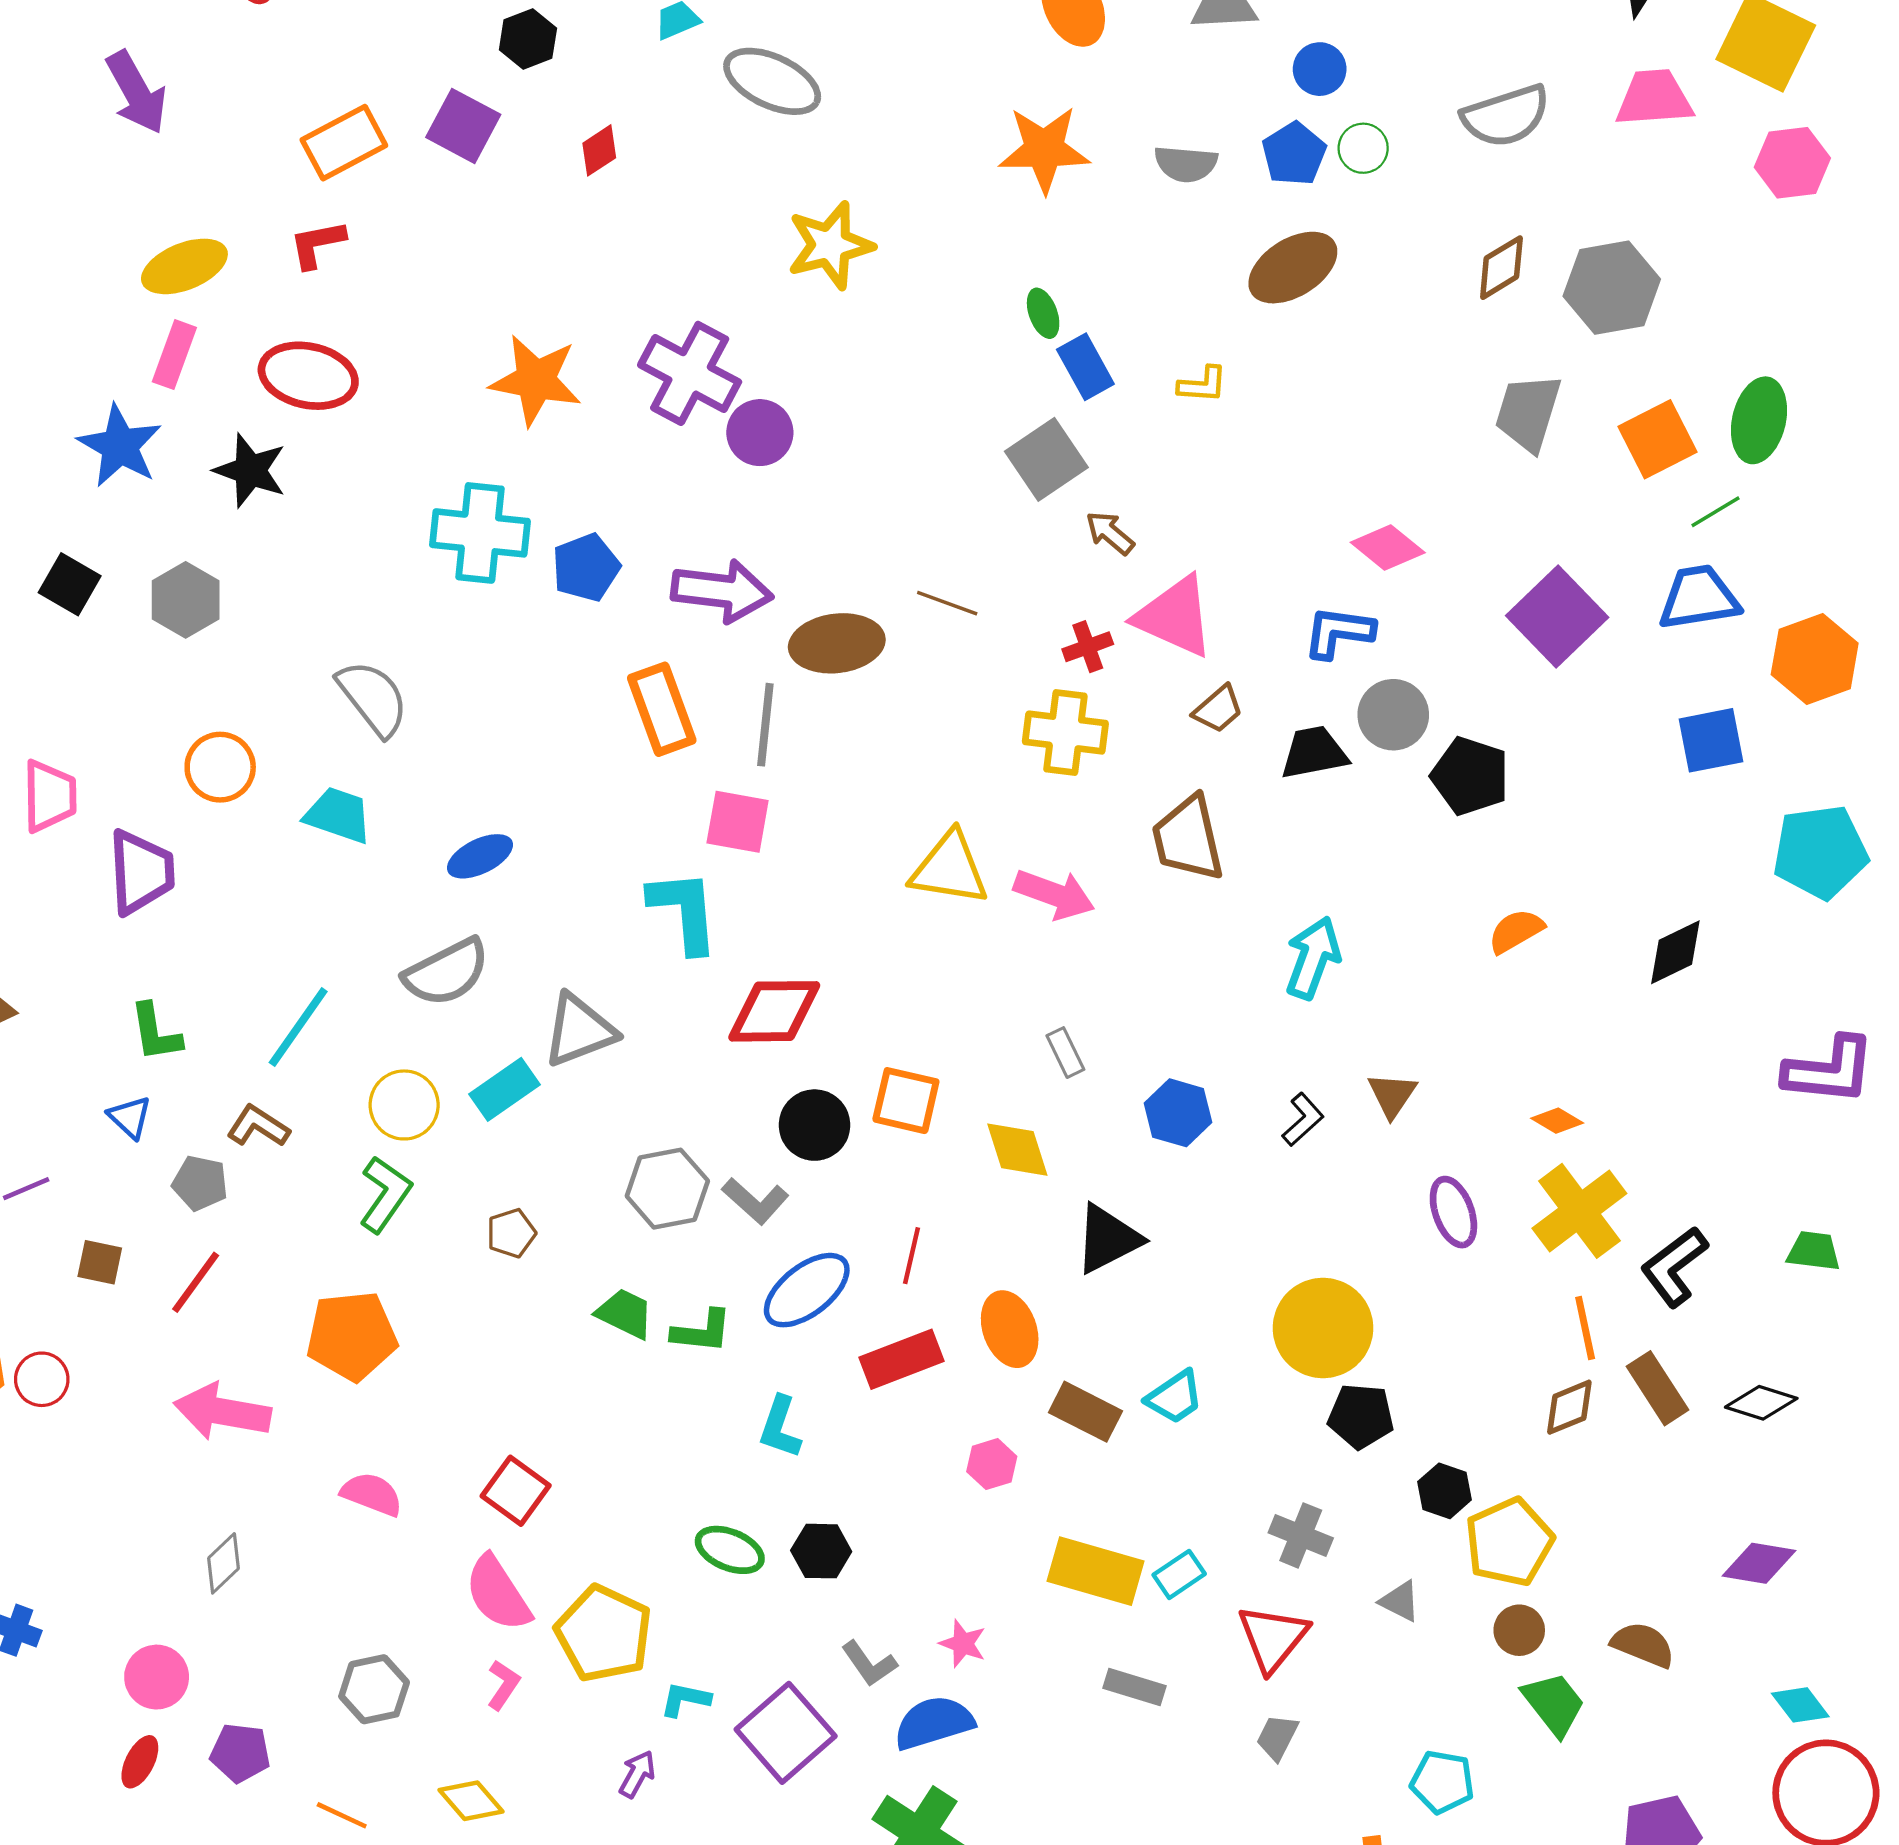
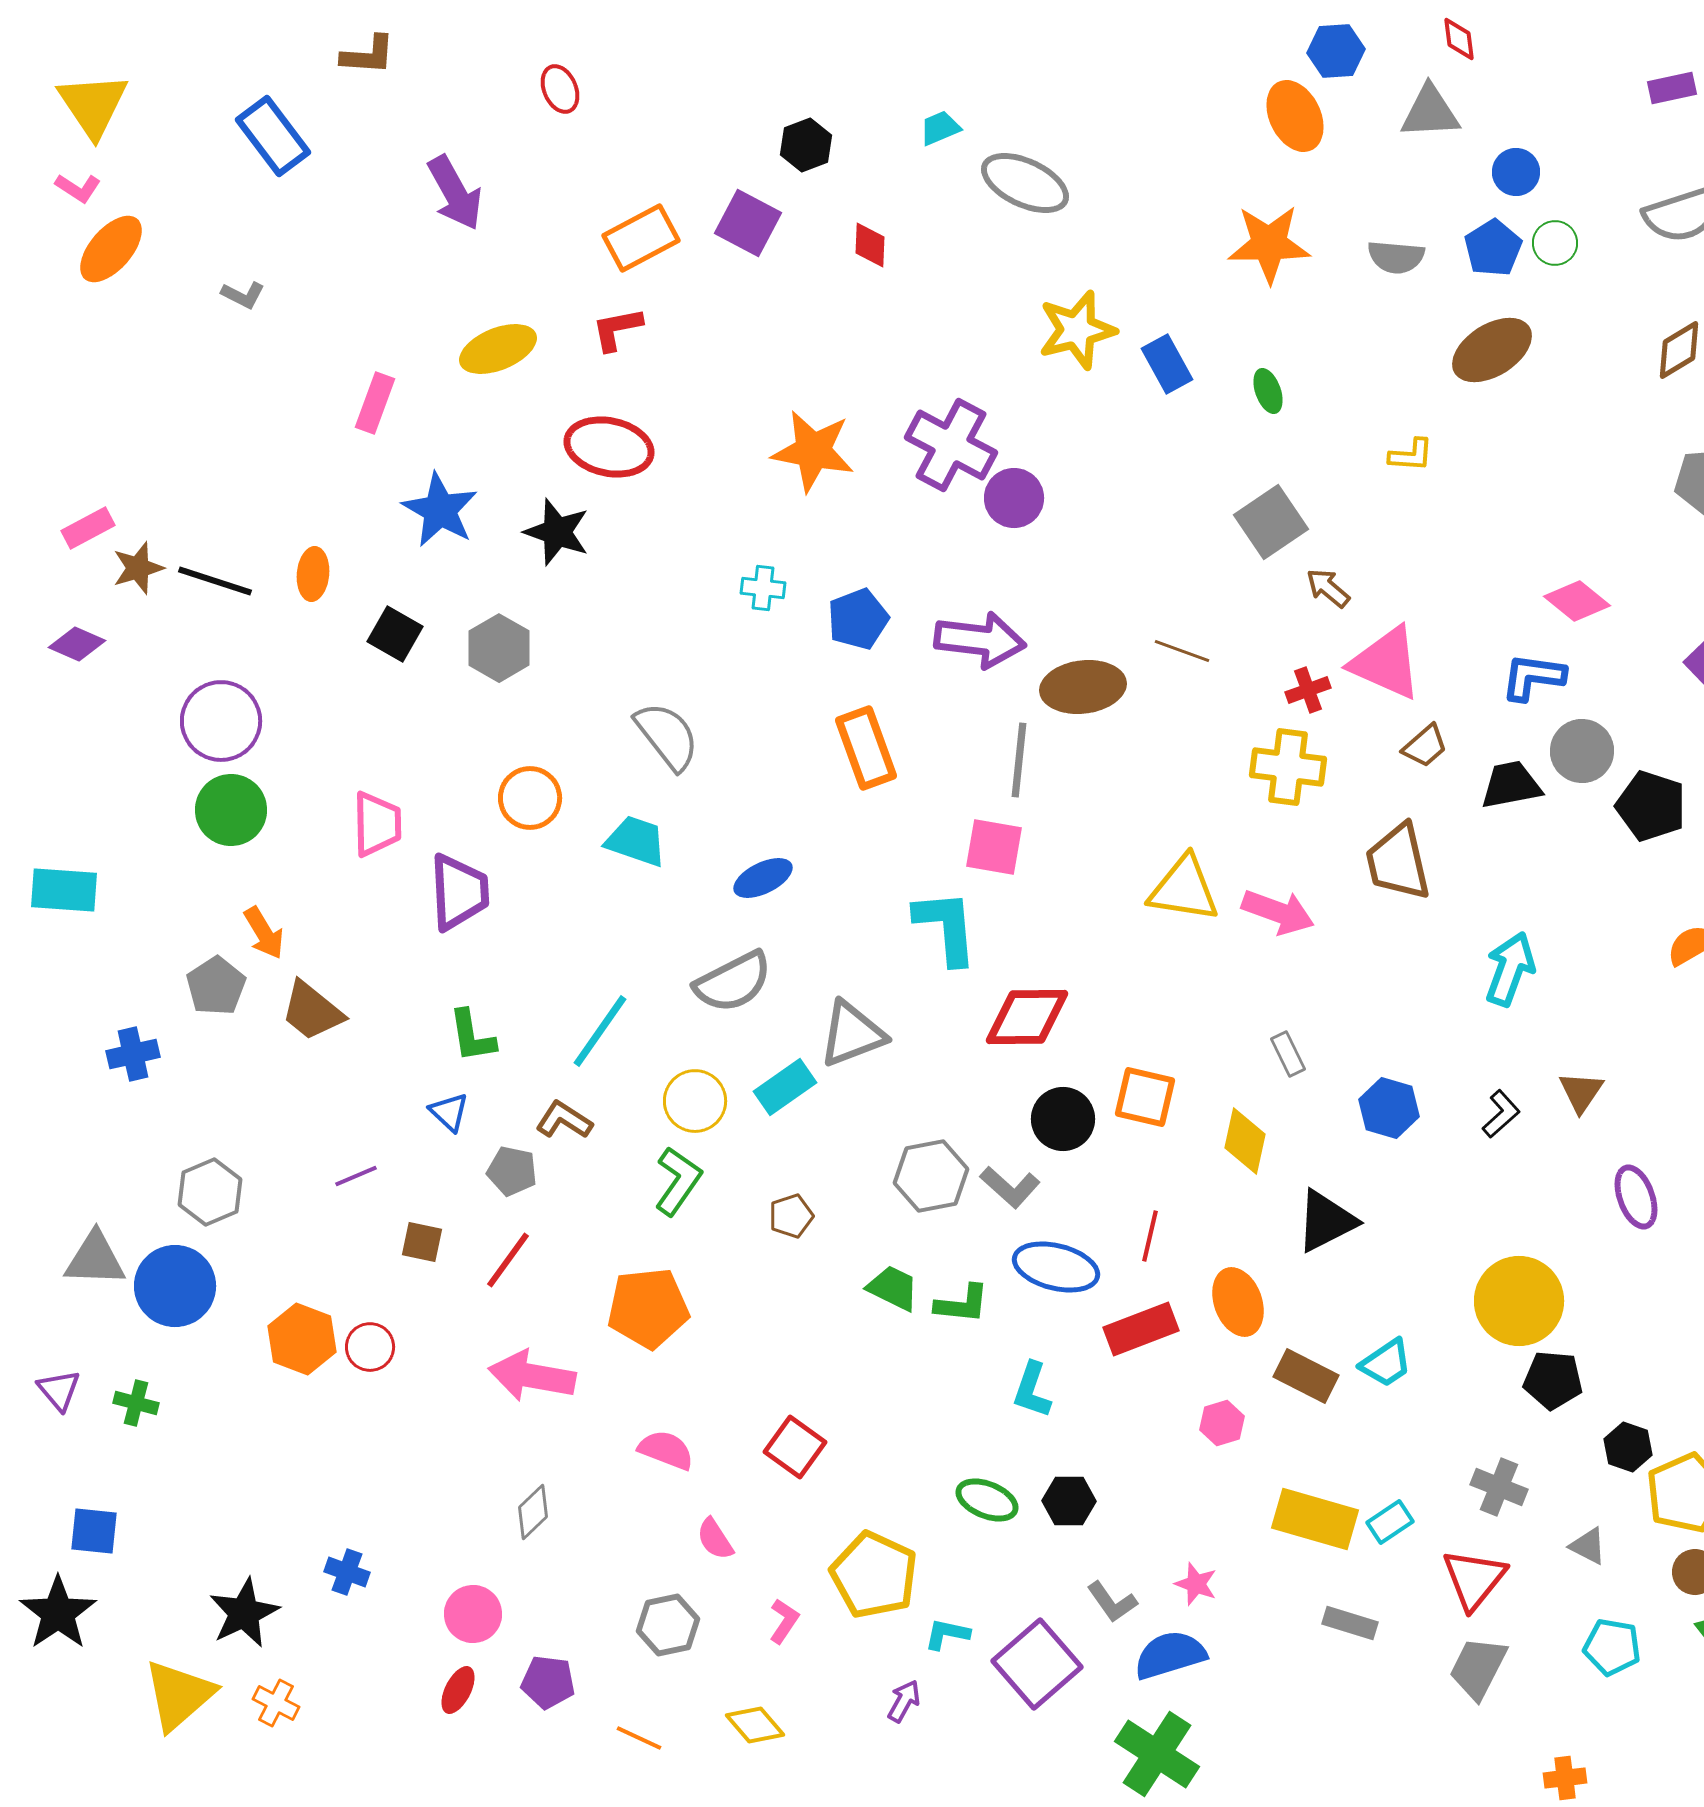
red diamond: (599, 150) -> (870, 245), turned -54
pink rectangle: (174, 355) -> (375, 403), moved
blue rectangle: (1085, 367) -> (1167, 364), moved
cyan cross: (480, 533) -> (763, 588), size x0.5
orange rectangle: (662, 709) -> (866, 748), moved
yellow diamond: (1017, 1150) -> (1245, 1141), turned 30
blue ellipse: (807, 1290) -> (1056, 1267), turned 52
pink semicircle: (498, 1593) -> (715, 1539), moved, size x0.6
gray trapezoid: (1277, 1737) -> (1478, 1668), size x1.5
cyan pentagon: (1442, 1782) -> (1612, 1647), moved

